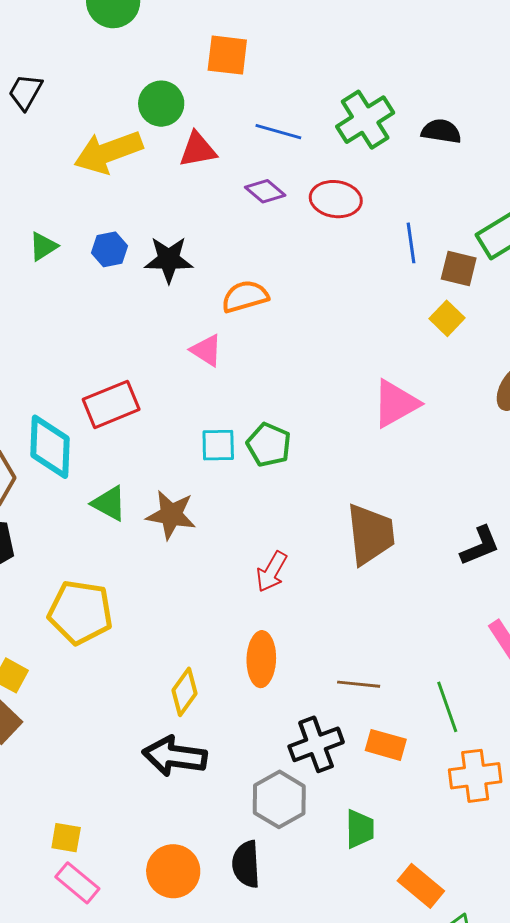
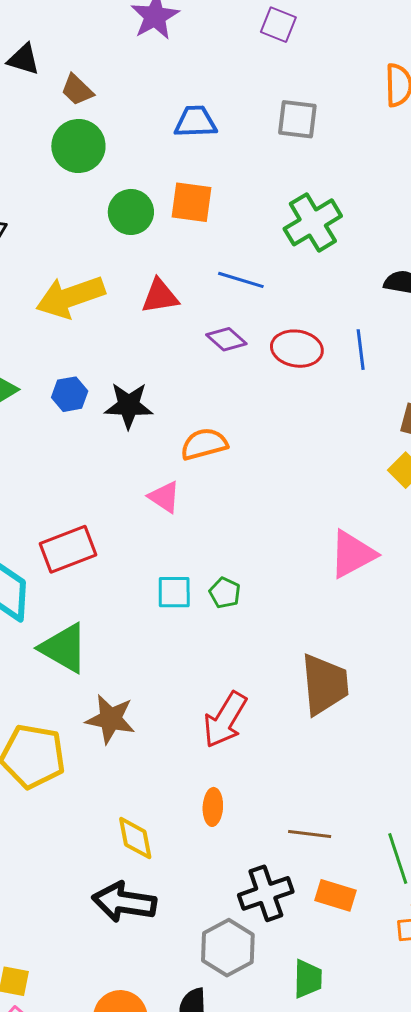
green circle: (161, 104) -> (131, 212), moved
green cross: (365, 120) -> (313, 222), moved
blue line: (411, 243) -> (361, 350), moved
green pentagon: (269, 445) -> (225, 593), size x0.7
green triangle: (109, 503) -> (64, 648), size x1.4
brown star: (171, 515) -> (110, 719), moved
red arrow: (272, 572) -> (225, 720), size x1.4
orange ellipse: (261, 659) -> (213, 807), size x0.7
yellow diamond: (184, 692) -> (135, 838), turned -48

